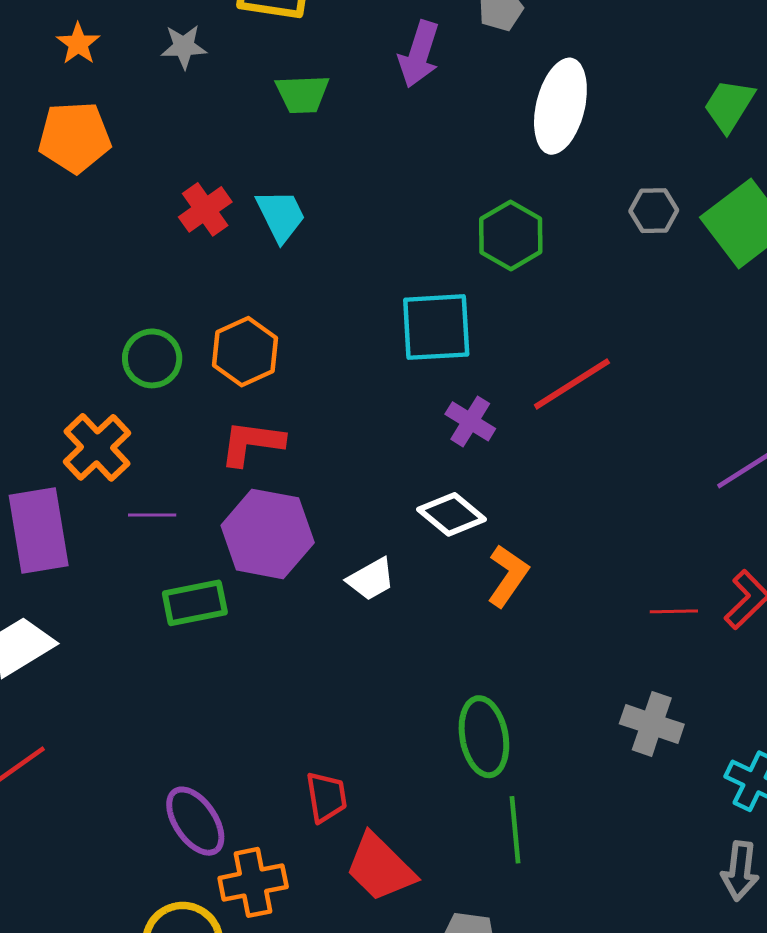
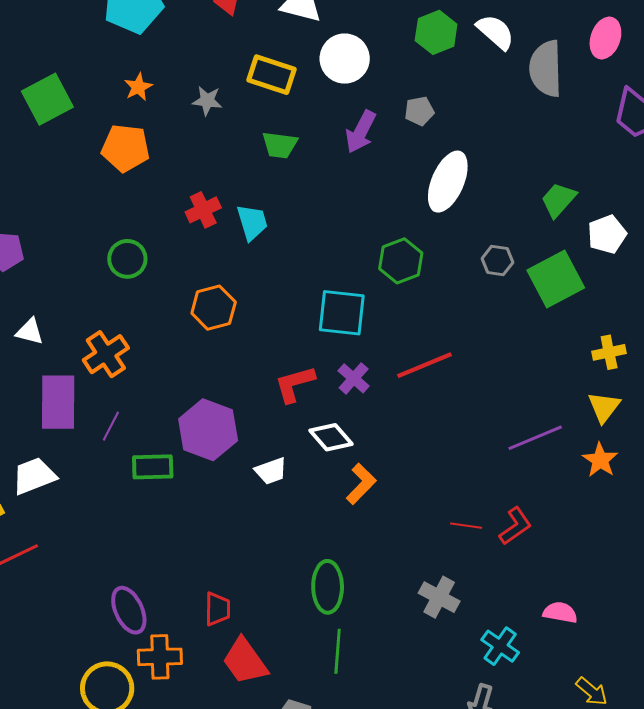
green circle: (152, 358) -> (127, 259), moved
red L-shape: (252, 443) -> (295, 384), moved, turned -33
purple line: (152, 515) -> (111, 426), moved, turned -72

